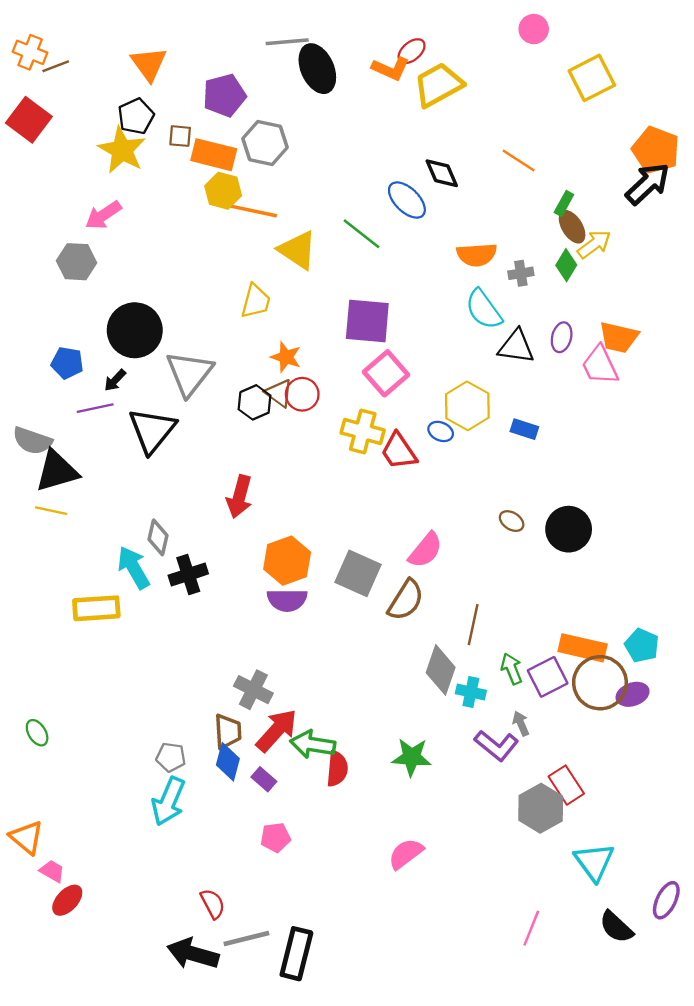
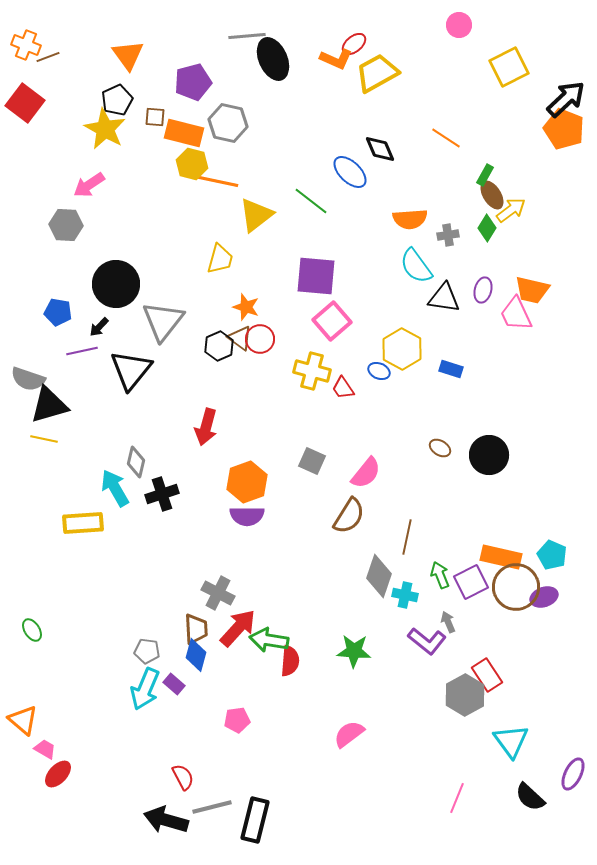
black arrow: (648, 184) -> (566, 99), moved
yellow triangle: (298, 250) -> (256, 215), turned 48
red trapezoid: (399, 451) -> (343, 388), size x0.7
gray square: (358, 573) -> (312, 461), moved, size x0.7
purple rectangle: (264, 779) -> (174, 684), moved

